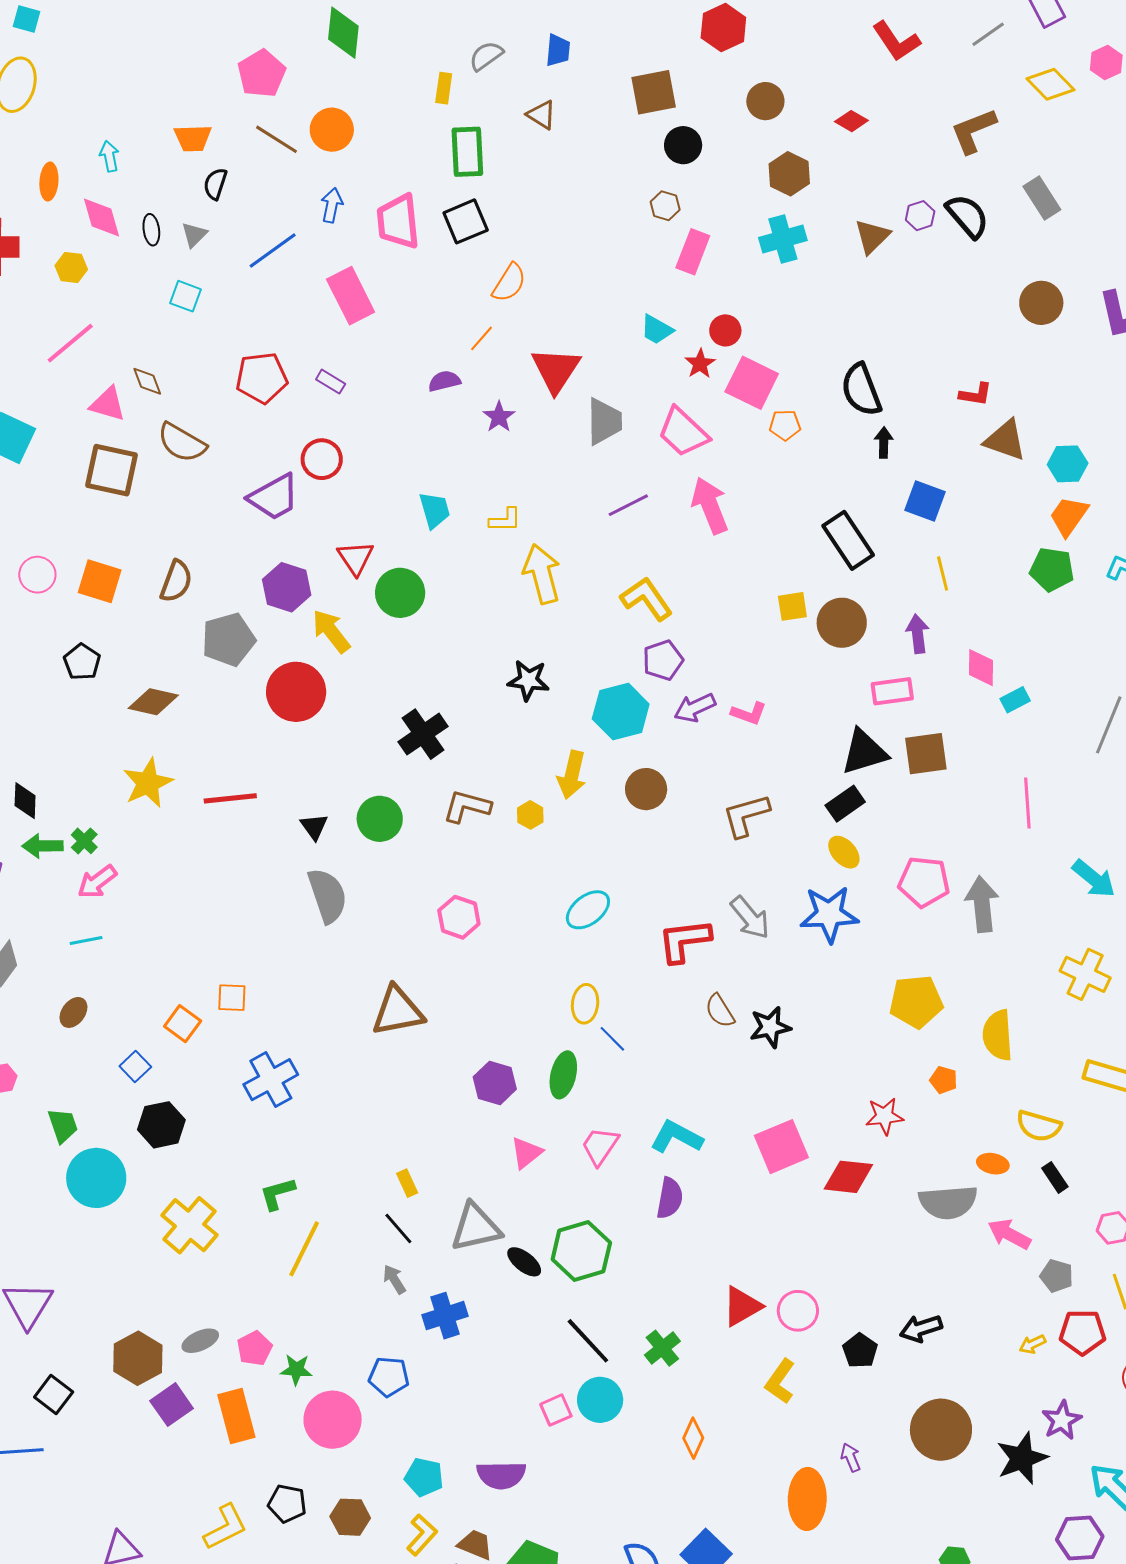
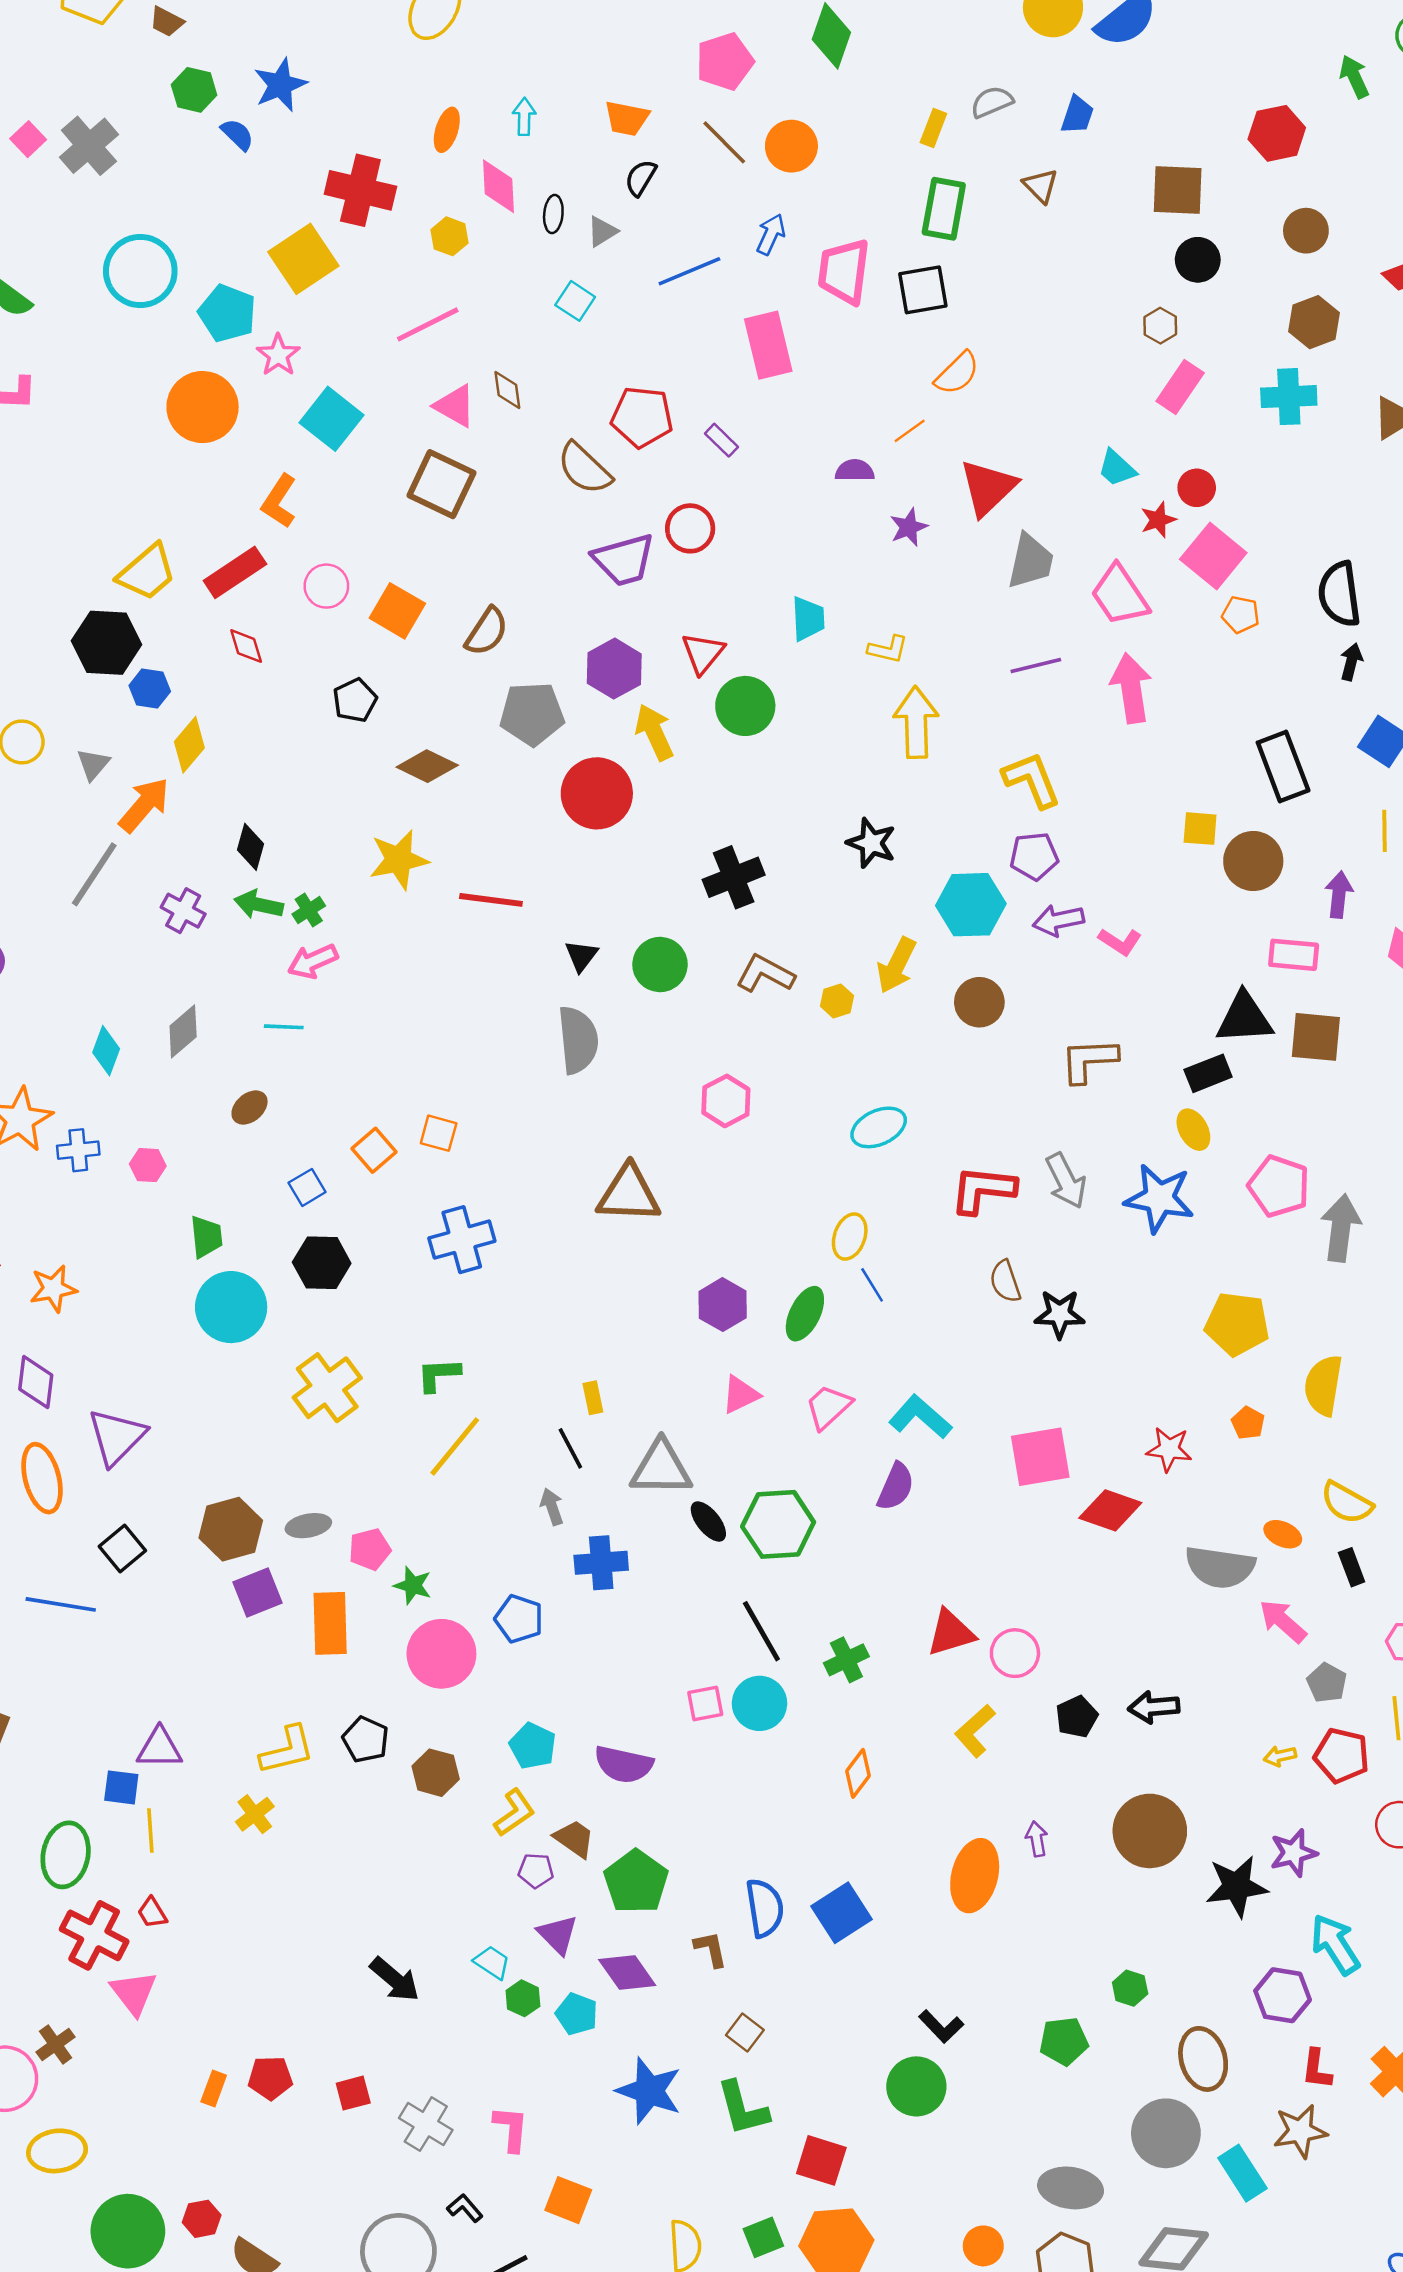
brown semicircle: (182, 443) -> (584, 469), moved

